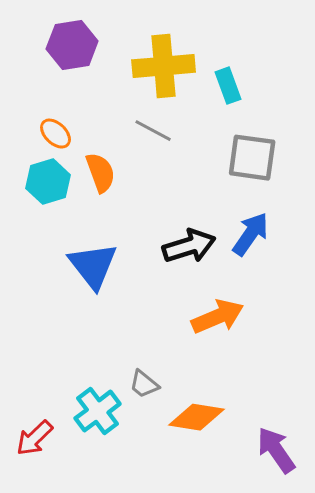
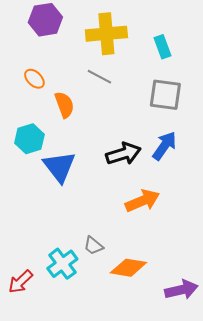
cyan rectangle: (228, 86) -> (162, 47), moved
cyan hexagon: (48, 182) -> (29, 139), moved
purple arrow: (276, 450) -> (181, 290), turned 112

